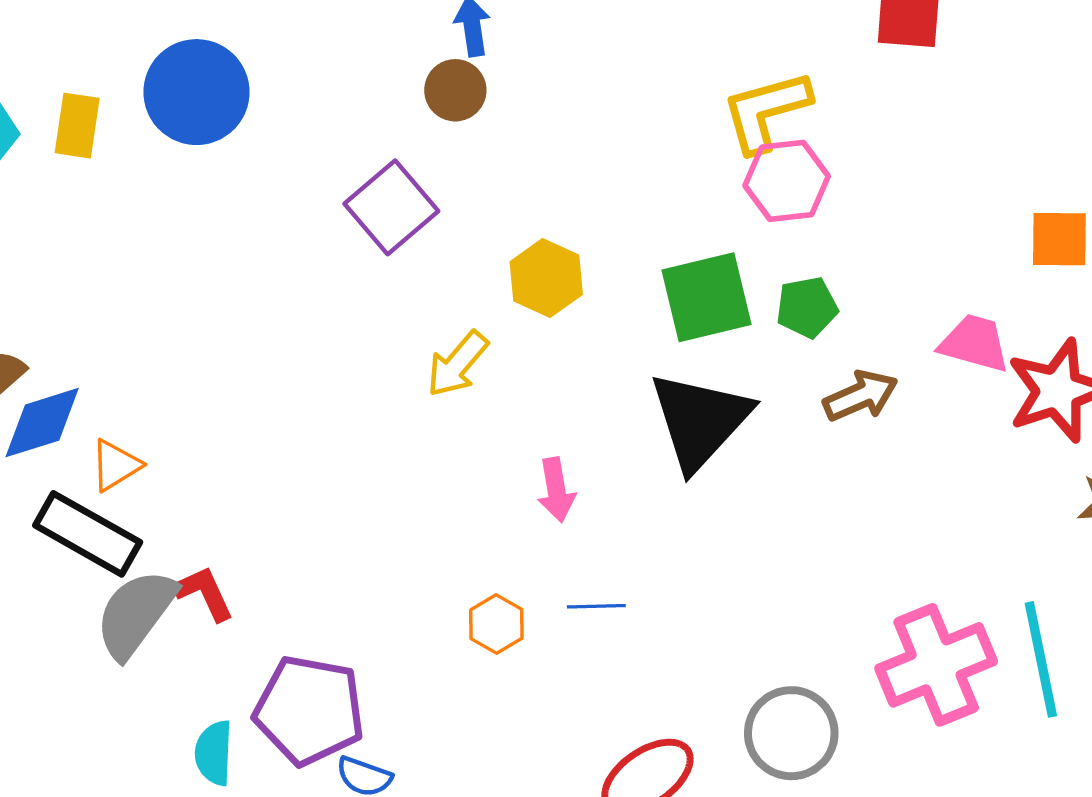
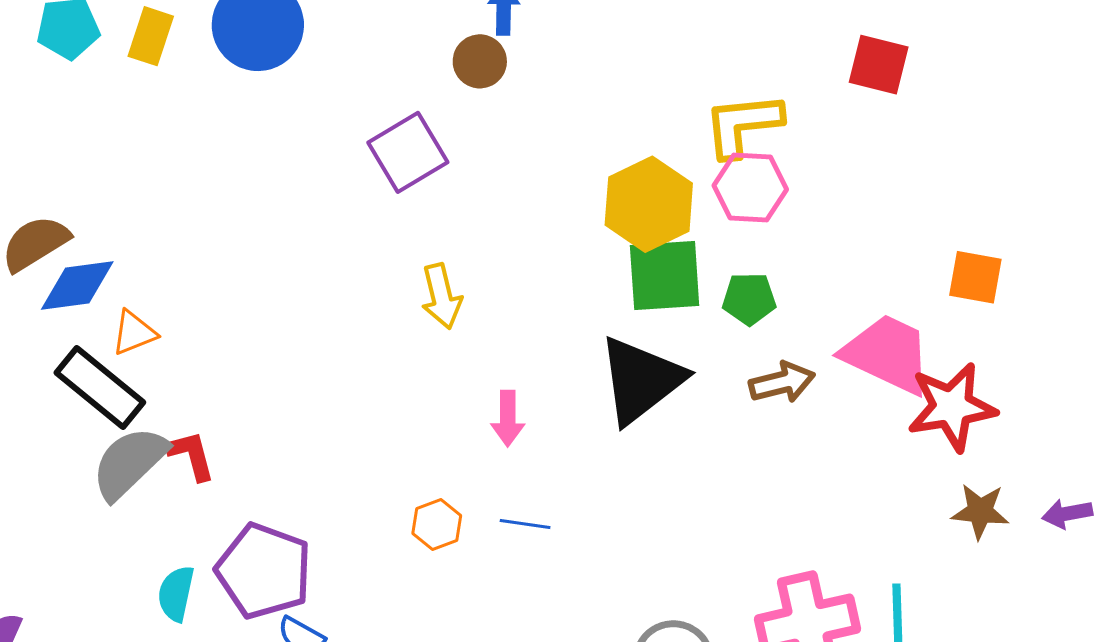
yellow hexagon: (546, 278) -> (649, 204), moved, size x1.4
pink trapezoid: (975, 343) -> (887, 354), size x1.5
yellow arrow: (457, 364) -> (441, 296), turned -64

